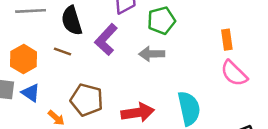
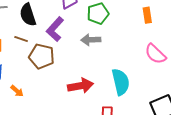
orange rectangle: (227, 40) -> (147, 15), moved
brown pentagon: (87, 100) -> (42, 56), moved

